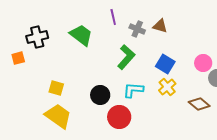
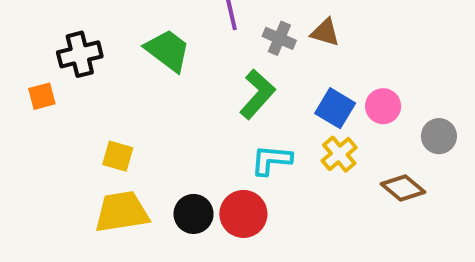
pink circle: (203, 63) -> (383, 106), moved
black circle: (100, 95) -> (194, 214), moved
yellow trapezoid: (58, 116) -> (122, 212), turned -44

